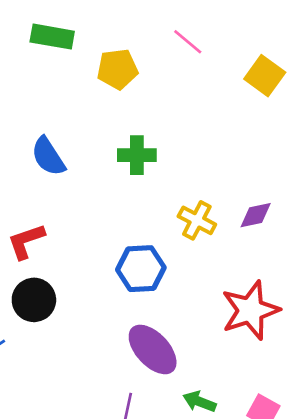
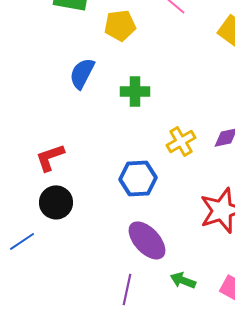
blue semicircle: (48, 156) -> (82, 73), moved, turned 60
yellow cross: (197, 220) -> (181, 141), turned 32

